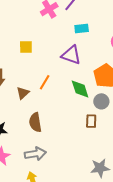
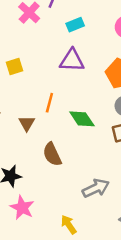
green diamond: (80, 89) -> (82, 119), moved
gray arrow: (35, 154) -> (96, 188), moved

